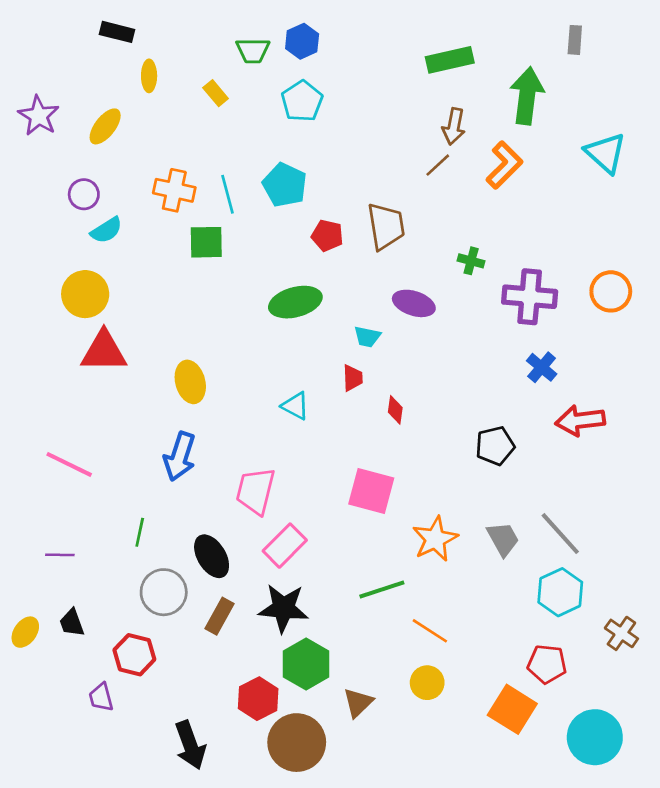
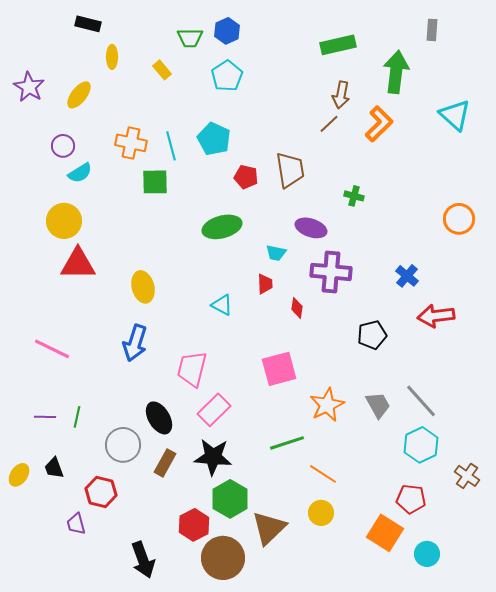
purple cross: (530, 297) -> (331, 272), moved
pink square: (371, 491) -> (279, 369), turned -30
green line: (140, 532) -> (77, 417), moved
brown triangle: (358, 703) -> (269, 528), size x1.5
cyan circle: (595, 737) -> (427, 554), moved, size x0.6

